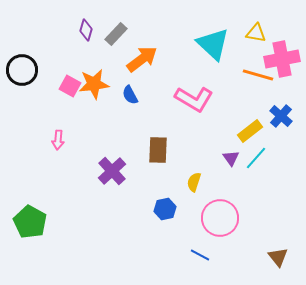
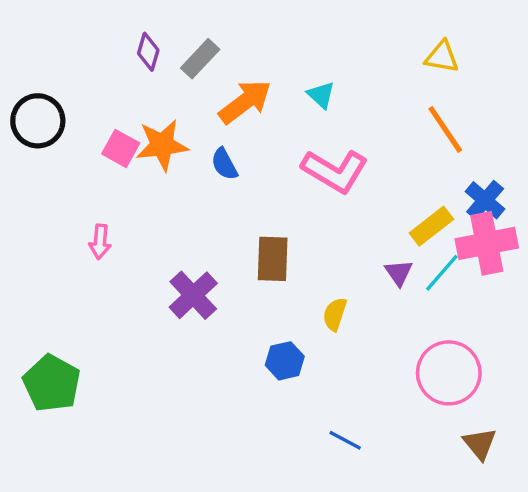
cyan triangle: (213, 44) -> (321, 95), moved, size x0.5
pink cross: (282, 59) -> (487, 243), moved
orange line: (258, 75) -> (445, 129), turned 40
pink circle: (220, 218) -> (449, 373), moved

